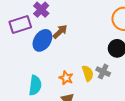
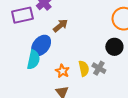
blue ellipse: (42, 40) -> (41, 45), moved
cyan semicircle: (35, 85) -> (33, 60), moved

